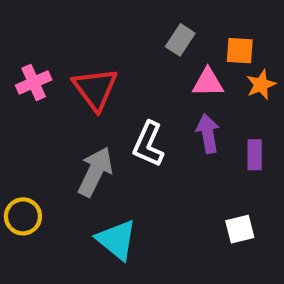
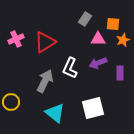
red triangle: (95, 89) -> (45, 42), turned 35
purple arrow: (208, 133) -> (98, 63), turned -102
white square: (240, 229) -> (93, 108), moved, size x1.6

